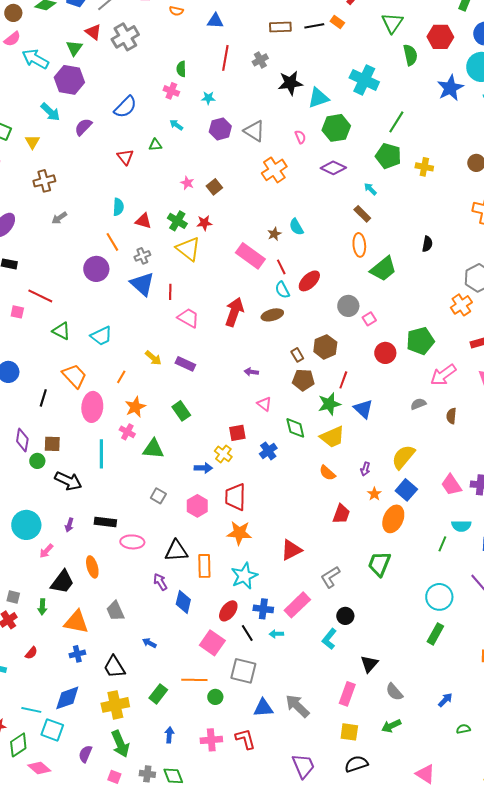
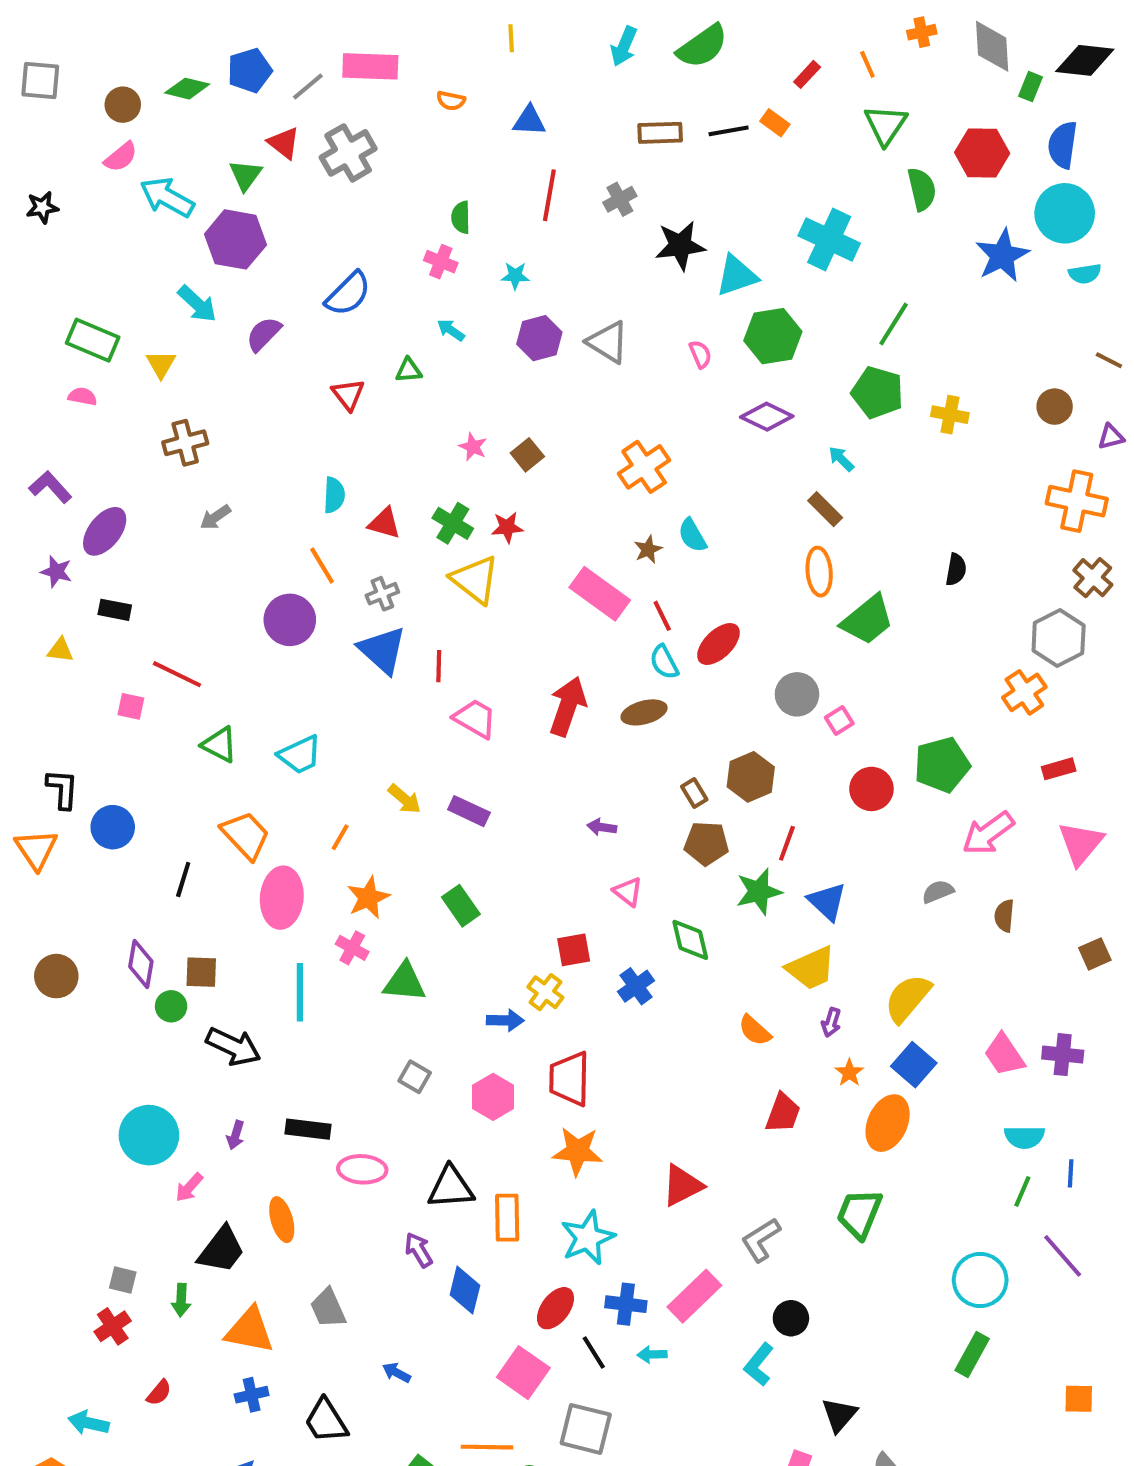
orange cross: (274, 170) -> (644, 467), moved
yellow trapezoid: (332, 437) -> (811, 968), moved
green line: (442, 544) -> (1022, 1191), moved

